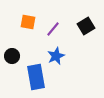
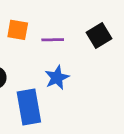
purple line: (53, 29) -> (53, 40), turned 49

